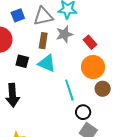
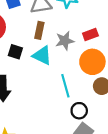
gray star: (64, 34) -> (65, 41), moved
red rectangle: (90, 42) -> (90, 35), turned -72

